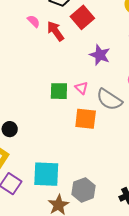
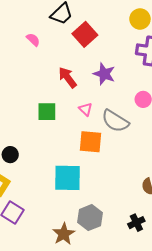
red arrow: (55, 31) -> (68, 77), moved
green square: (59, 91) -> (47, 112), moved
cyan square: (46, 174) -> (68, 178), moved

